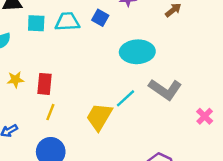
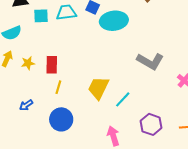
cyan ellipse: (137, 52) -> (114, 21), moved
cyan line: (125, 98) -> (123, 99), moved

